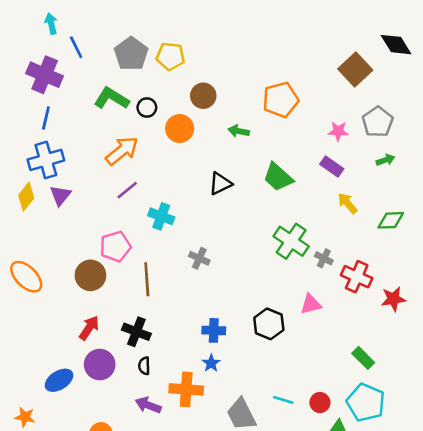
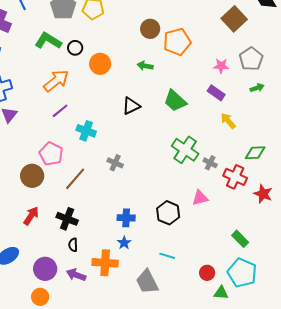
brown circle: (203, 96) -> (150, 29), moved
green diamond: (391, 220) -> (255, 153), moved
pink pentagon: (115, 247) -> (51, 154), turned -30
brown line: (147, 279) -> (75, 179), turned 45
red star: (393, 299) -> (263, 194), turned 30
purple circle: (100, 365) -> (45, 269), moved
cyan line: (283, 400) -> (167, 256), moved

